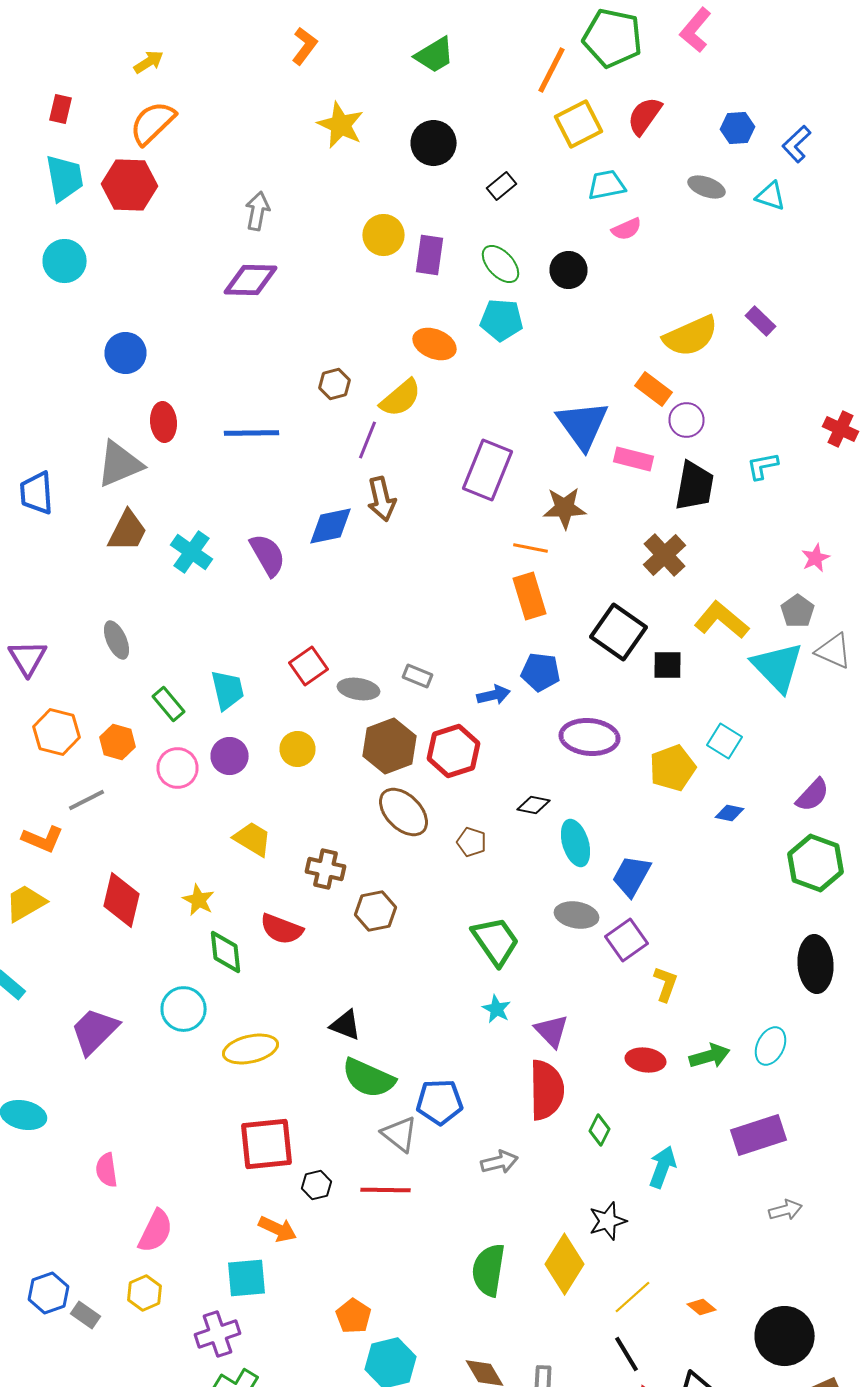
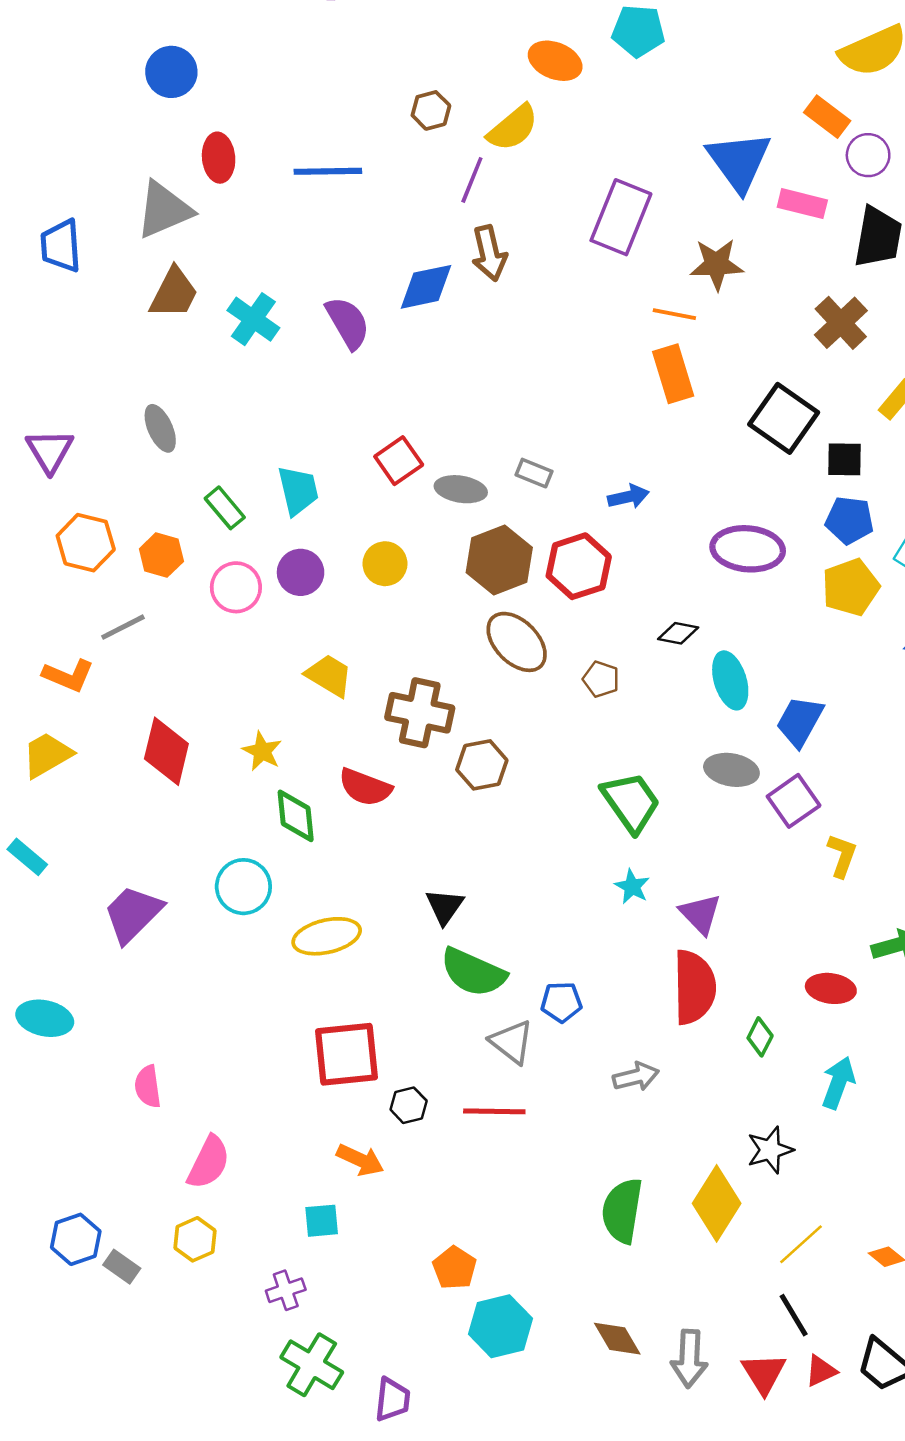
blue pentagon: (540, 672) -> (849, 520), moved
brown cross: (326, 869) -> (420, 713), size x1.4
black triangle: (346, 1025) -> (445, 906), turned 44
red ellipse: (646, 1060) -> (831, 988), moved
blue pentagon: (440, 1102) -> (561, 1002), size x0.7
cyan square: (246, 1278) -> (322, 1221), size x0.7
purple cross: (218, 1334) -> (286, 1290), size x0.7

